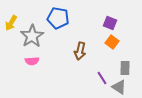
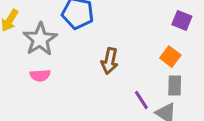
purple square: (110, 23) -> (182, 20), moved
orange square: (112, 42) -> (170, 57), moved

